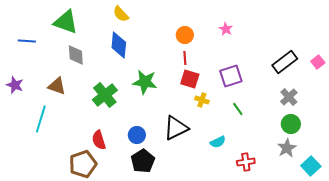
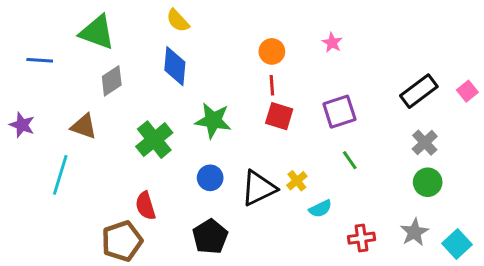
gray diamond: (76, 55) -> (112, 81), turned 60
yellow cross: (202, 100) -> (297, 181), moved, turned 32
blue circle: (137, 135) -> (210, 178), moved
gray star: (287, 148) -> (414, 232), moved

